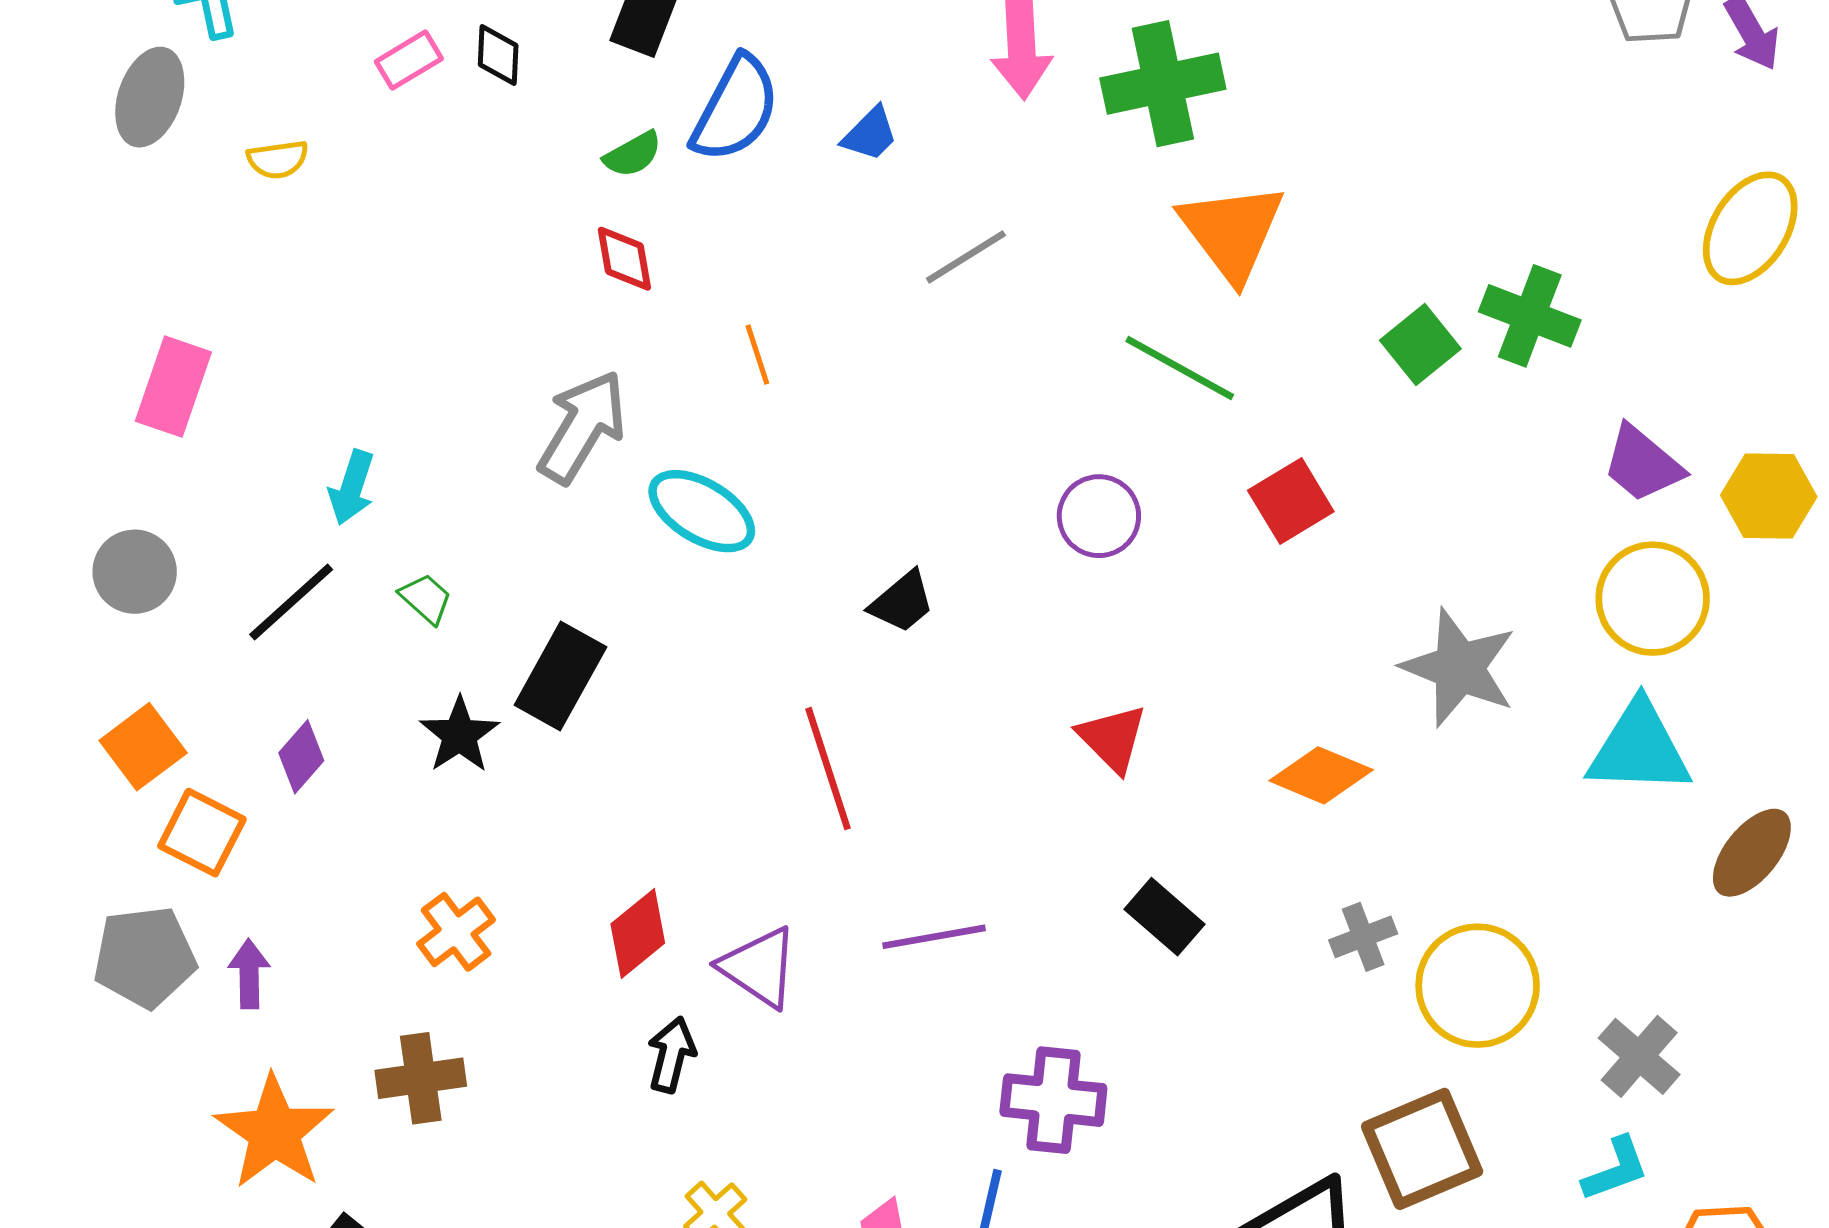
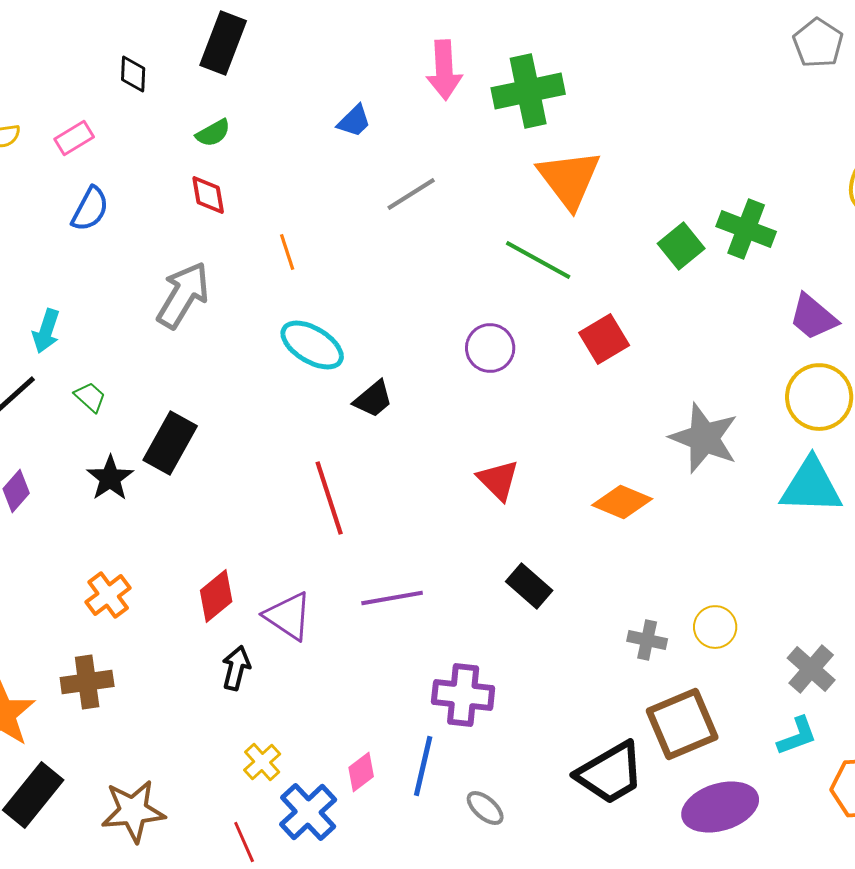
pink rectangle: (409, 60) -> (74, 138), moved
blue semicircle: (735, 109) -> (90, 209), moved, size x0.7
cyan ellipse: (702, 511) -> (312, 345), moved
gray cross: (1363, 937) -> (647, 640), moved, turned 33
yellow circle: (1478, 986) -> (715, 627), size x0.6

